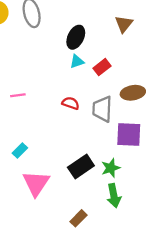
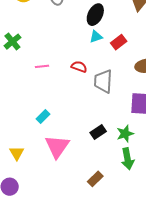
red semicircle: (71, 103) -> (79, 67), moved
gray trapezoid: (102, 109) -> (103, 81), moved
black rectangle: (81, 167) -> (98, 132), size x0.7

